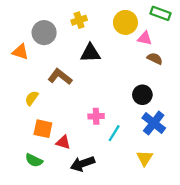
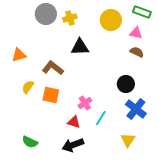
gray circle: (44, 33) -> (46, 14), moved
pink triangle: (145, 38) -> (136, 33), moved
orange triangle: (20, 52) -> (19, 55), moved, turned -35
pink cross: (96, 116) -> (85, 103), turned -32
orange square: (43, 129) -> (51, 95), moved
red triangle: (63, 142) -> (74, 122), moved

